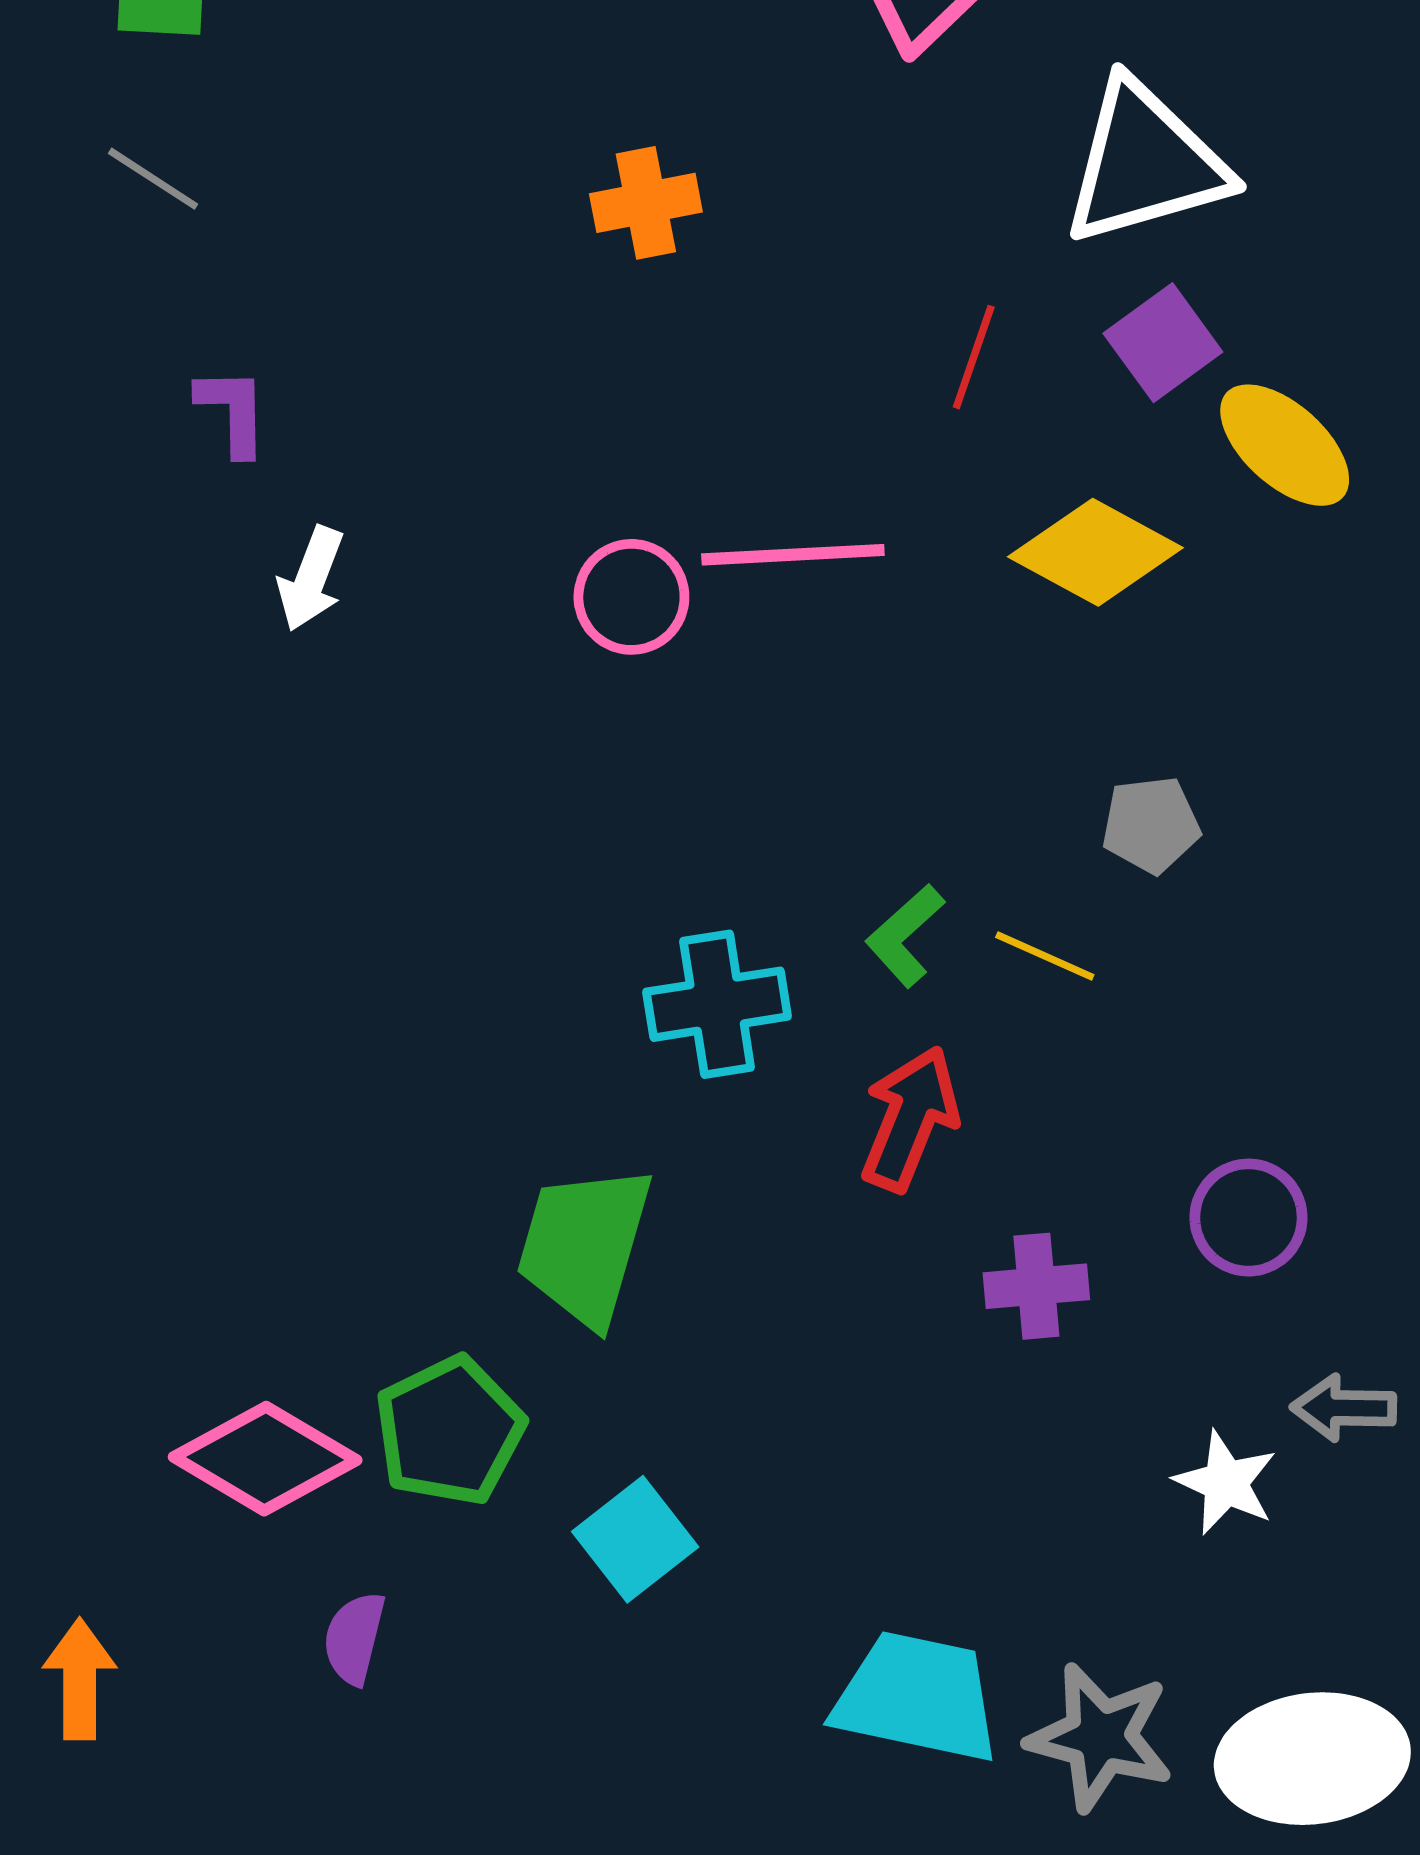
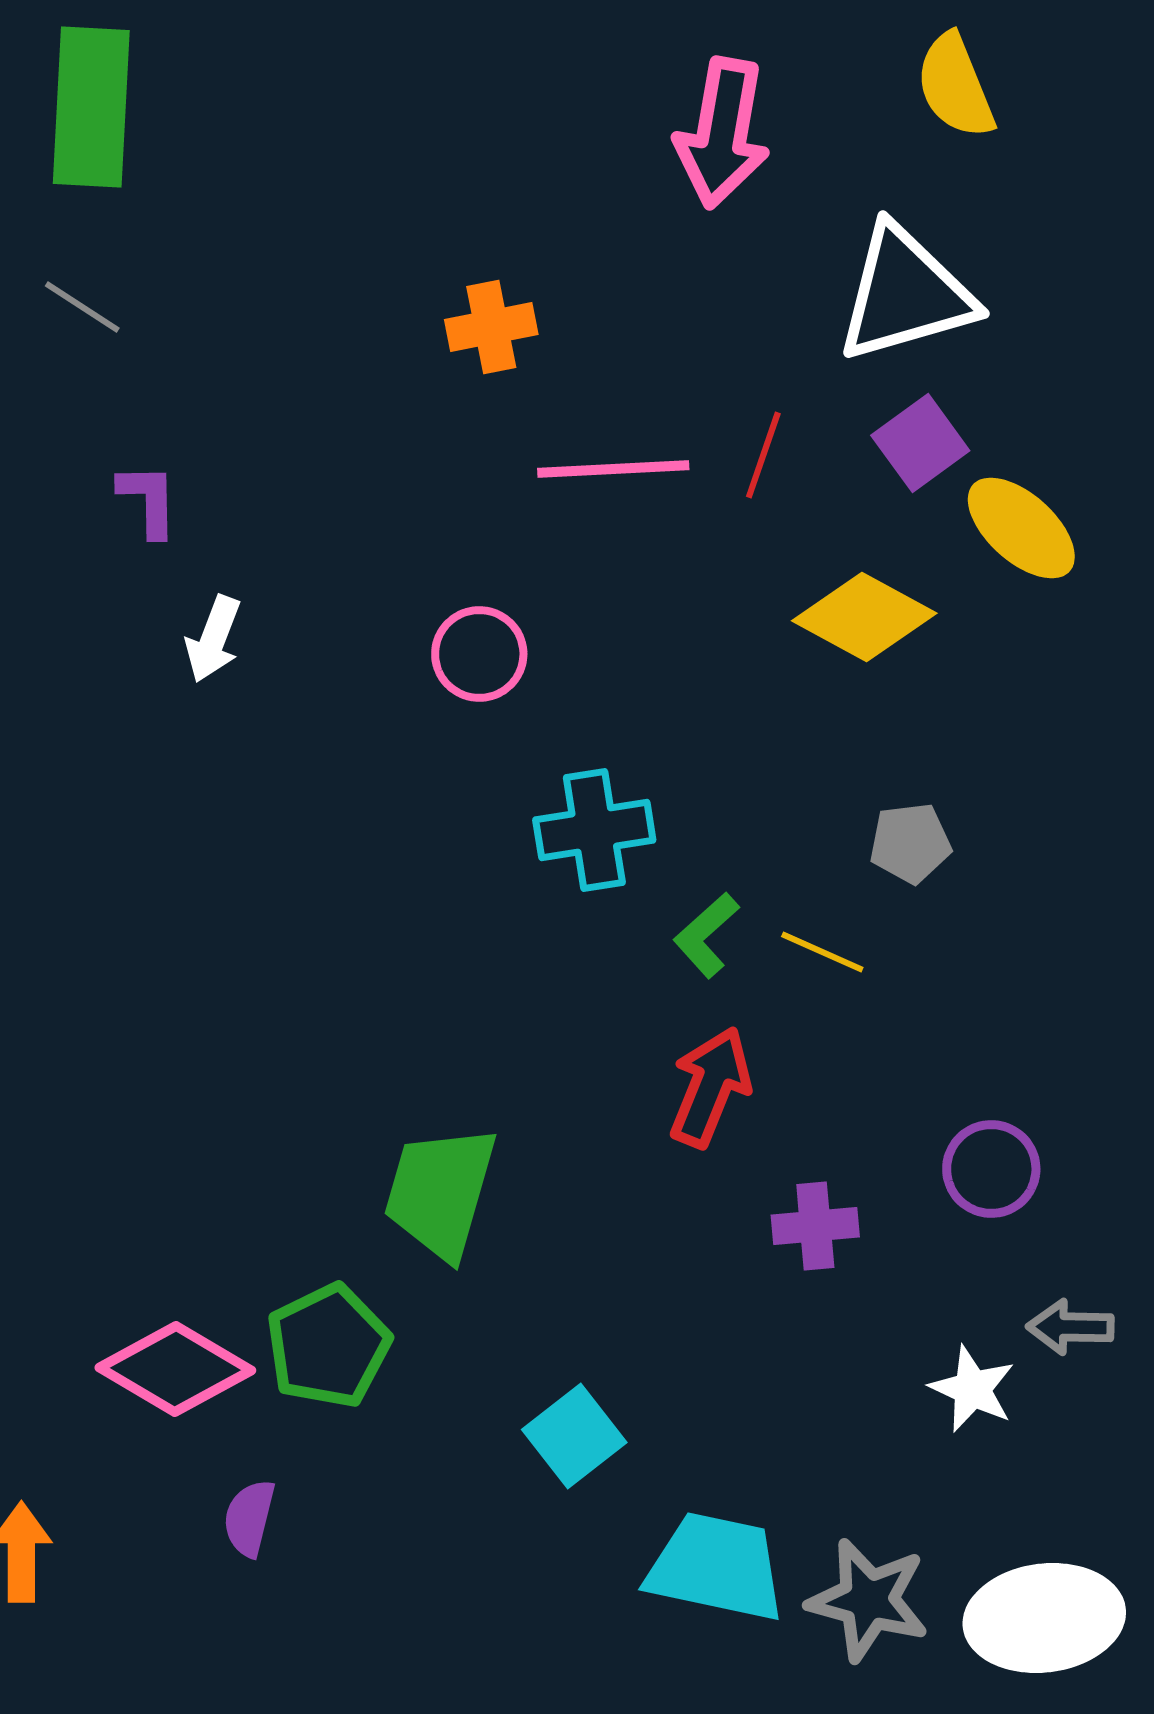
pink line: (793, 555) -> (613, 469), moved
cyan cross: (717, 1004) -> (594, 830), moved
cyan square: (635, 1539) -> (574, 1436), moved

